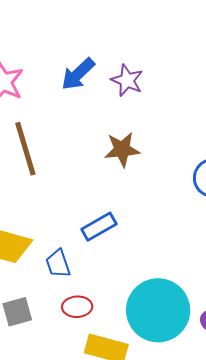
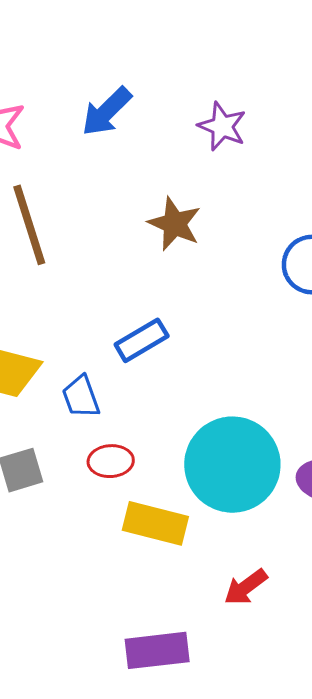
purple star: (127, 80) -> (222, 126), moved
brown star: (122, 149) -> (175, 224), turned 30

